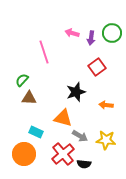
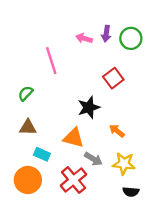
purple arrow: (91, 38) -> (106, 34), moved
brown triangle: (29, 98) -> (28, 127), moved
orange arrow: (106, 105) -> (117, 131), moved, turned 32
black semicircle: (84, 164) -> (131, 192), moved

